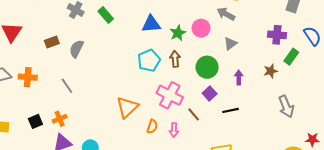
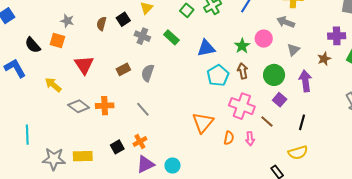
blue triangle: (151, 24) -> (206, 48), moved
brown star: (271, 71) -> (324, 59), moved
purple arrow: (239, 77) -> (305, 81), size x1.5
black line: (231, 110) -> (302, 122), moved, turned -56

